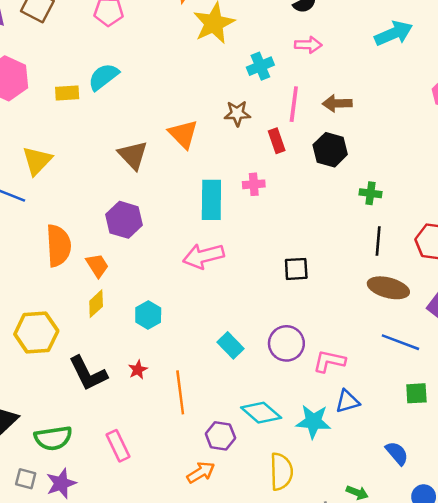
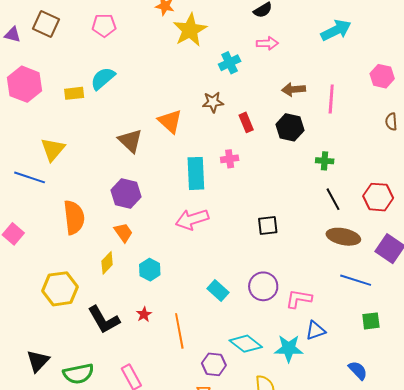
pink line: (294, 104) -> (331, 99), moved
black line: (378, 241) -> (333, 199), turned -30
orange trapezoid: (97, 265) -> (123, 232), moved

